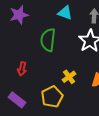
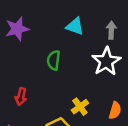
green semicircle: (48, 40) -> (54, 60), size x0.7

